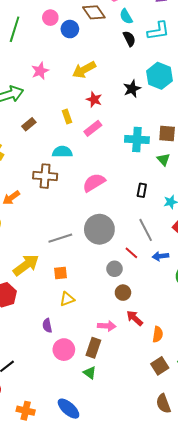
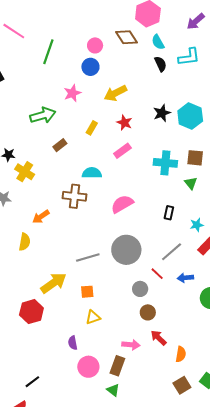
pink circle: (50, 18) -> (95, 45), moved
blue circle: (70, 29) -> (90, 67), moved
cyan hexagon: (159, 76) -> (190, 116), moved
yellow rectangle: (67, 116) -> (92, 128), moved, turned 48
gray line: (146, 230) -> (172, 252), turned 75

